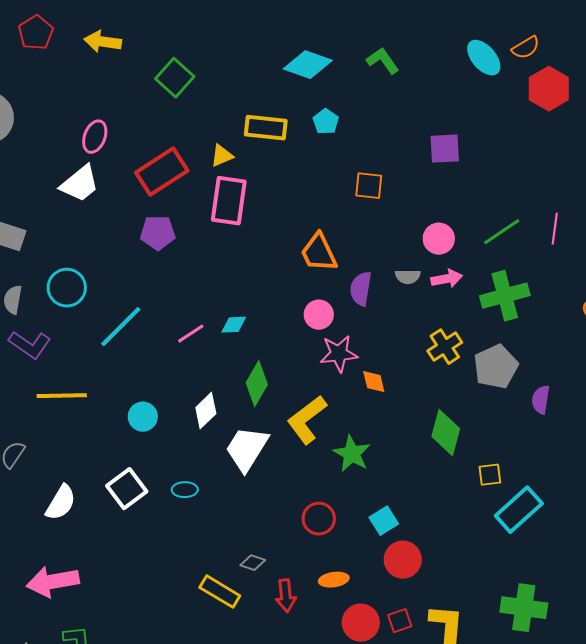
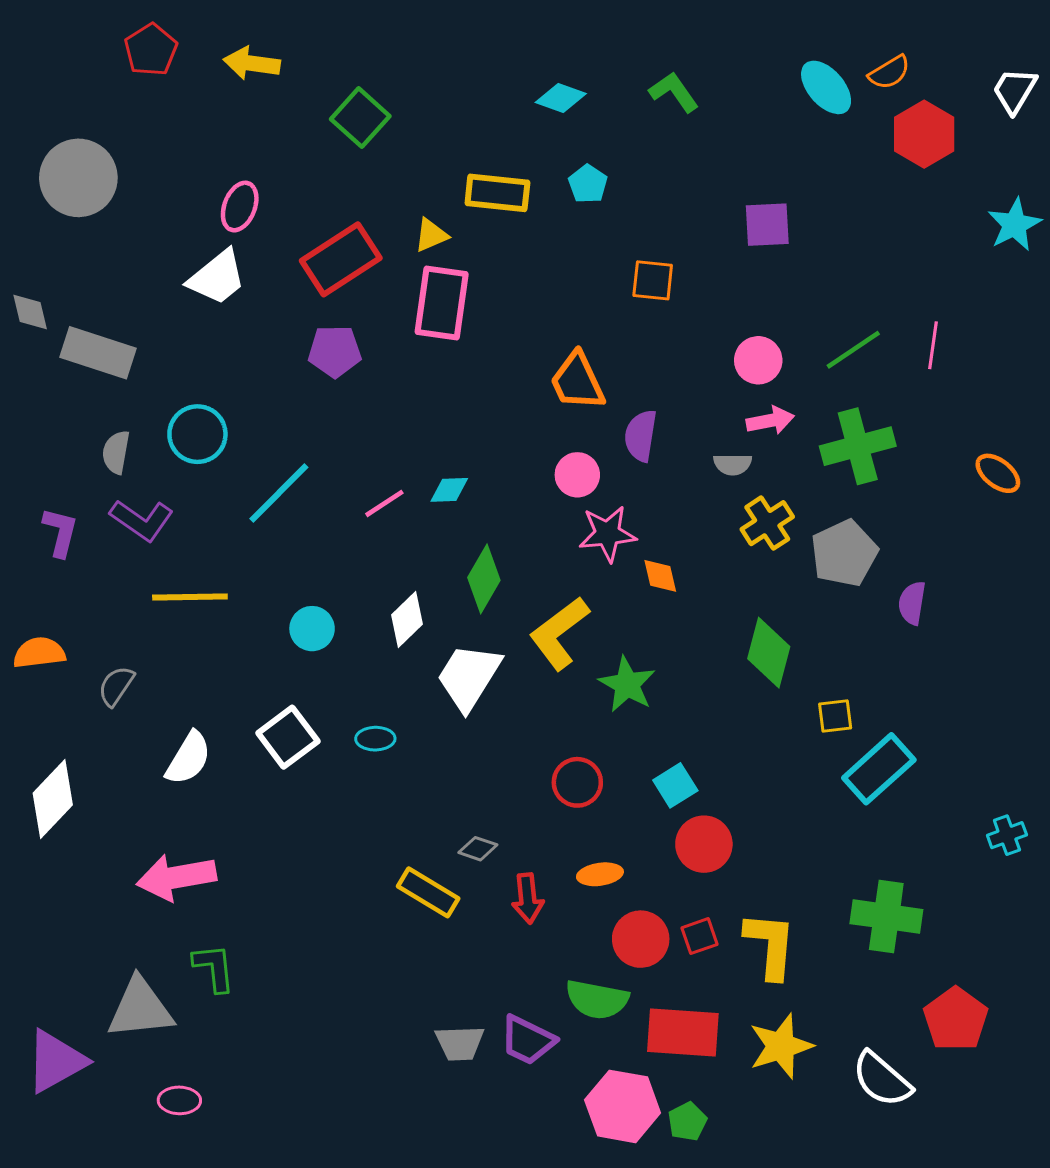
cyan diamond: (308, 65) -> (561, 98), size x0.7
gray semicircle: (408, 277) -> (733, 464), moved

